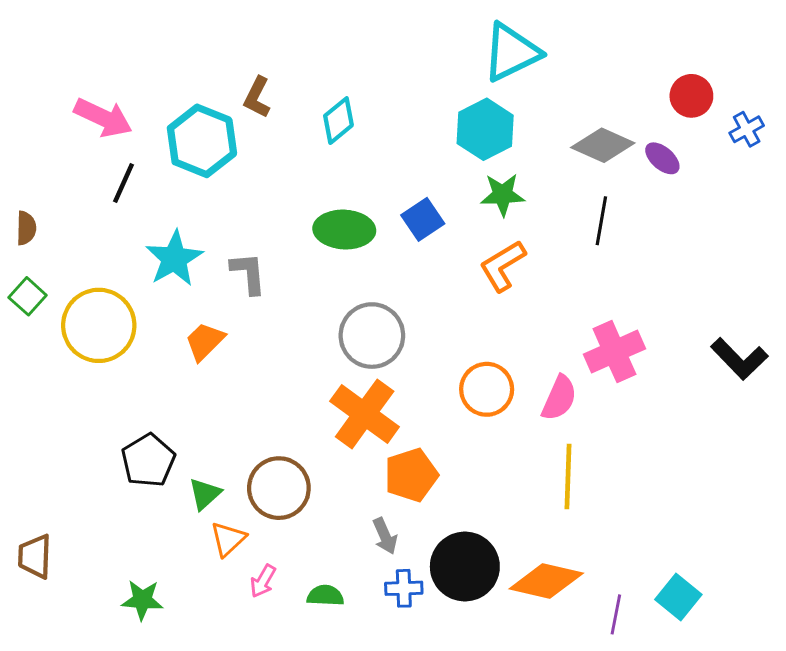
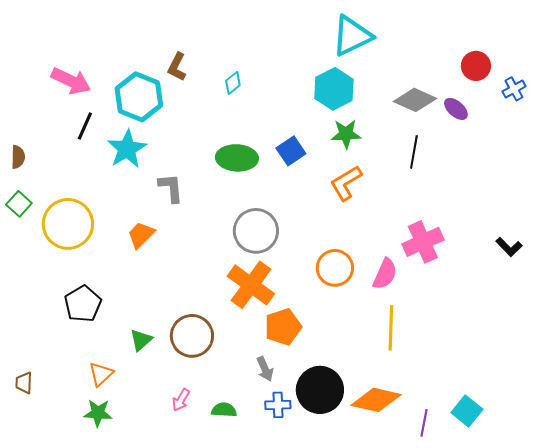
cyan diamond: (338, 121) -> (233, 83), size x0.7
cyan star: (174, 259) -> (127, 149), moved
black L-shape: (739, 359) -> (509, 247), size x0.7
black pentagon: (148, 460) -> (83, 304), moved
orange triangle: (228, 539) -> (101, 374), moved
brown trapezoid: (35, 556) -> (24, 383), size x0.7

